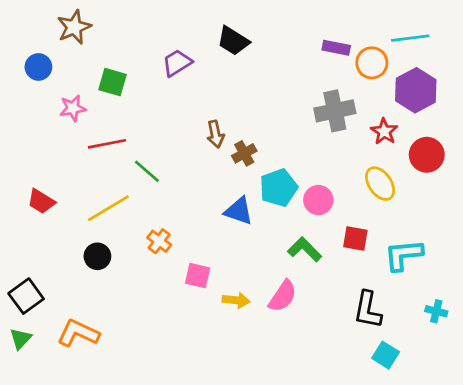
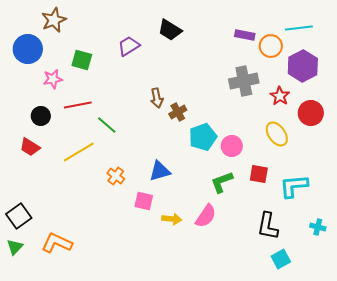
blue circle: (38, 67) -> (28, 49), size x1.5
blue triangle: (239, 211) -> (160, 171), moved, turned -35
green L-shape: (305, 249) -> (222, 182), turned -65
black circle: (97, 256) -> (41, 116), moved
cyan square: (386, 355) -> (281, 259), turned 30

